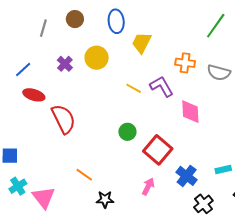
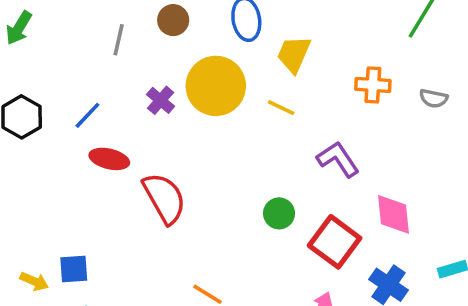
yellow circle: (97, 58) -> (216, 86), size x1.4
gray semicircle: (219, 73) -> (434, 98), size x0.7
purple L-shape: (162, 86) -> (338, 159), moved
yellow line: (134, 88) -> (281, 108), moved
pink diamond: (190, 112) -> (393, 214), moved

